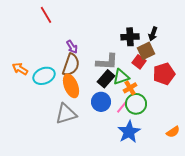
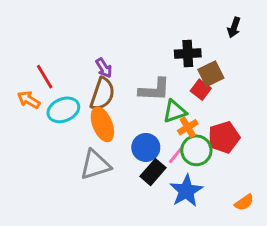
red line: (46, 15) -> (45, 77), moved
black arrow: (153, 34) -> (234, 27), moved
red pentagon: (164, 74) -> (224, 137), moved
black rectangle: (106, 79) -> (153, 172), moved
orange semicircle: (173, 132) -> (244, 202), moved

